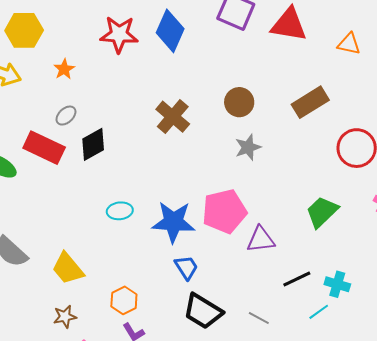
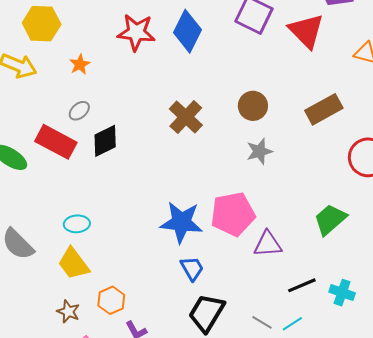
red triangle: (289, 25) -> (306, 31), turned 33
cyan ellipse: (120, 211) -> (77, 224), moved
orange hexagon: (124, 300) -> (111, 300), moved
black trapezoid: (203, 311) -> (206, 313), turned 87
cyan line: (319, 312) -> (292, 324), moved
brown star: (65, 317) -> (68, 312), turned 30

